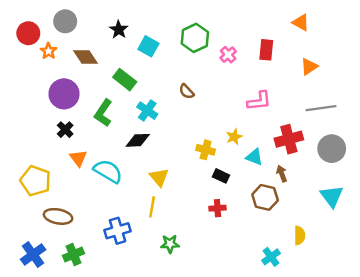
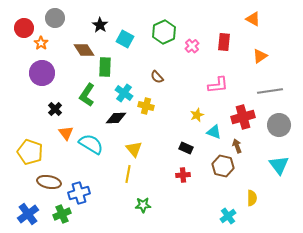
brown diamond: (85, 57) -> (84, 50), moved
green rectangle: (125, 80) -> (105, 67), turned 54
purple circle: (64, 94) -> (42, 73), moved
yellow cross: (206, 150) -> (146, 106), moved
blue cross: (118, 231) -> (79, 193), moved

